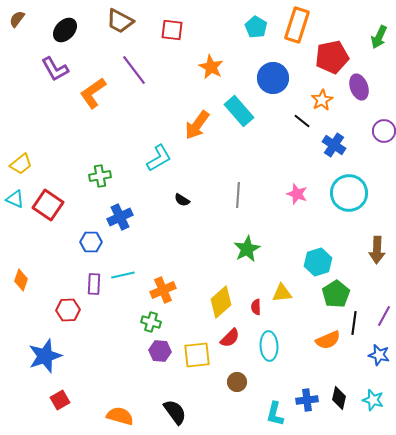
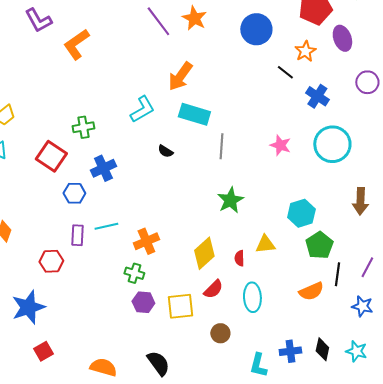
purple line: (134, 70) -> (158, 21), moved
cyan rectangle: (239, 111) -> (194, 114), moved, turned -32
red square: (48, 205) -> (51, 156), moved

